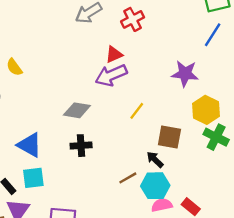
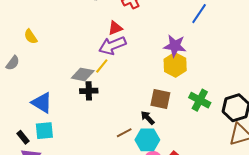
yellow hexagon: (206, 110) -> (175, 65), moved
yellow line: (137, 111) -> (102, 66), moved
black cross: (81, 146) -> (89, 91), moved

